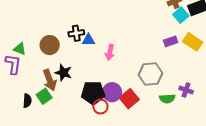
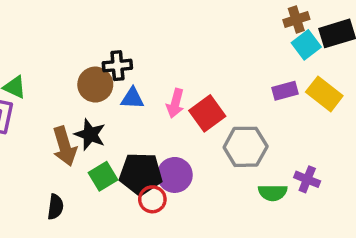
blue triangle: (88, 40) -> (132, 98), moved
brown circle: (50, 45) -> (95, 85), moved
green square: (44, 96) -> (103, 176), moved
red square: (129, 99) -> (207, 113), moved
black semicircle: (27, 101) -> (55, 207), moved

